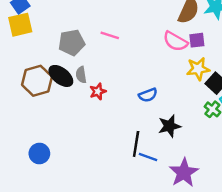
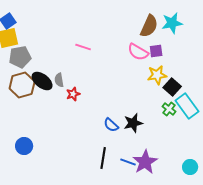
gray pentagon: (72, 43) -> (20, 57), moved
blue semicircle: (148, 95) -> (111, 125), moved, turned 63
black line: (136, 144) -> (103, 158), moved
blue line: (148, 157) -> (128, 162), moved

